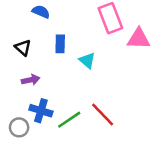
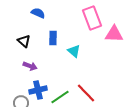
purple arrow: (31, 80) -> (30, 66), turned 32
blue cross: (41, 111) -> (38, 90), turned -30

